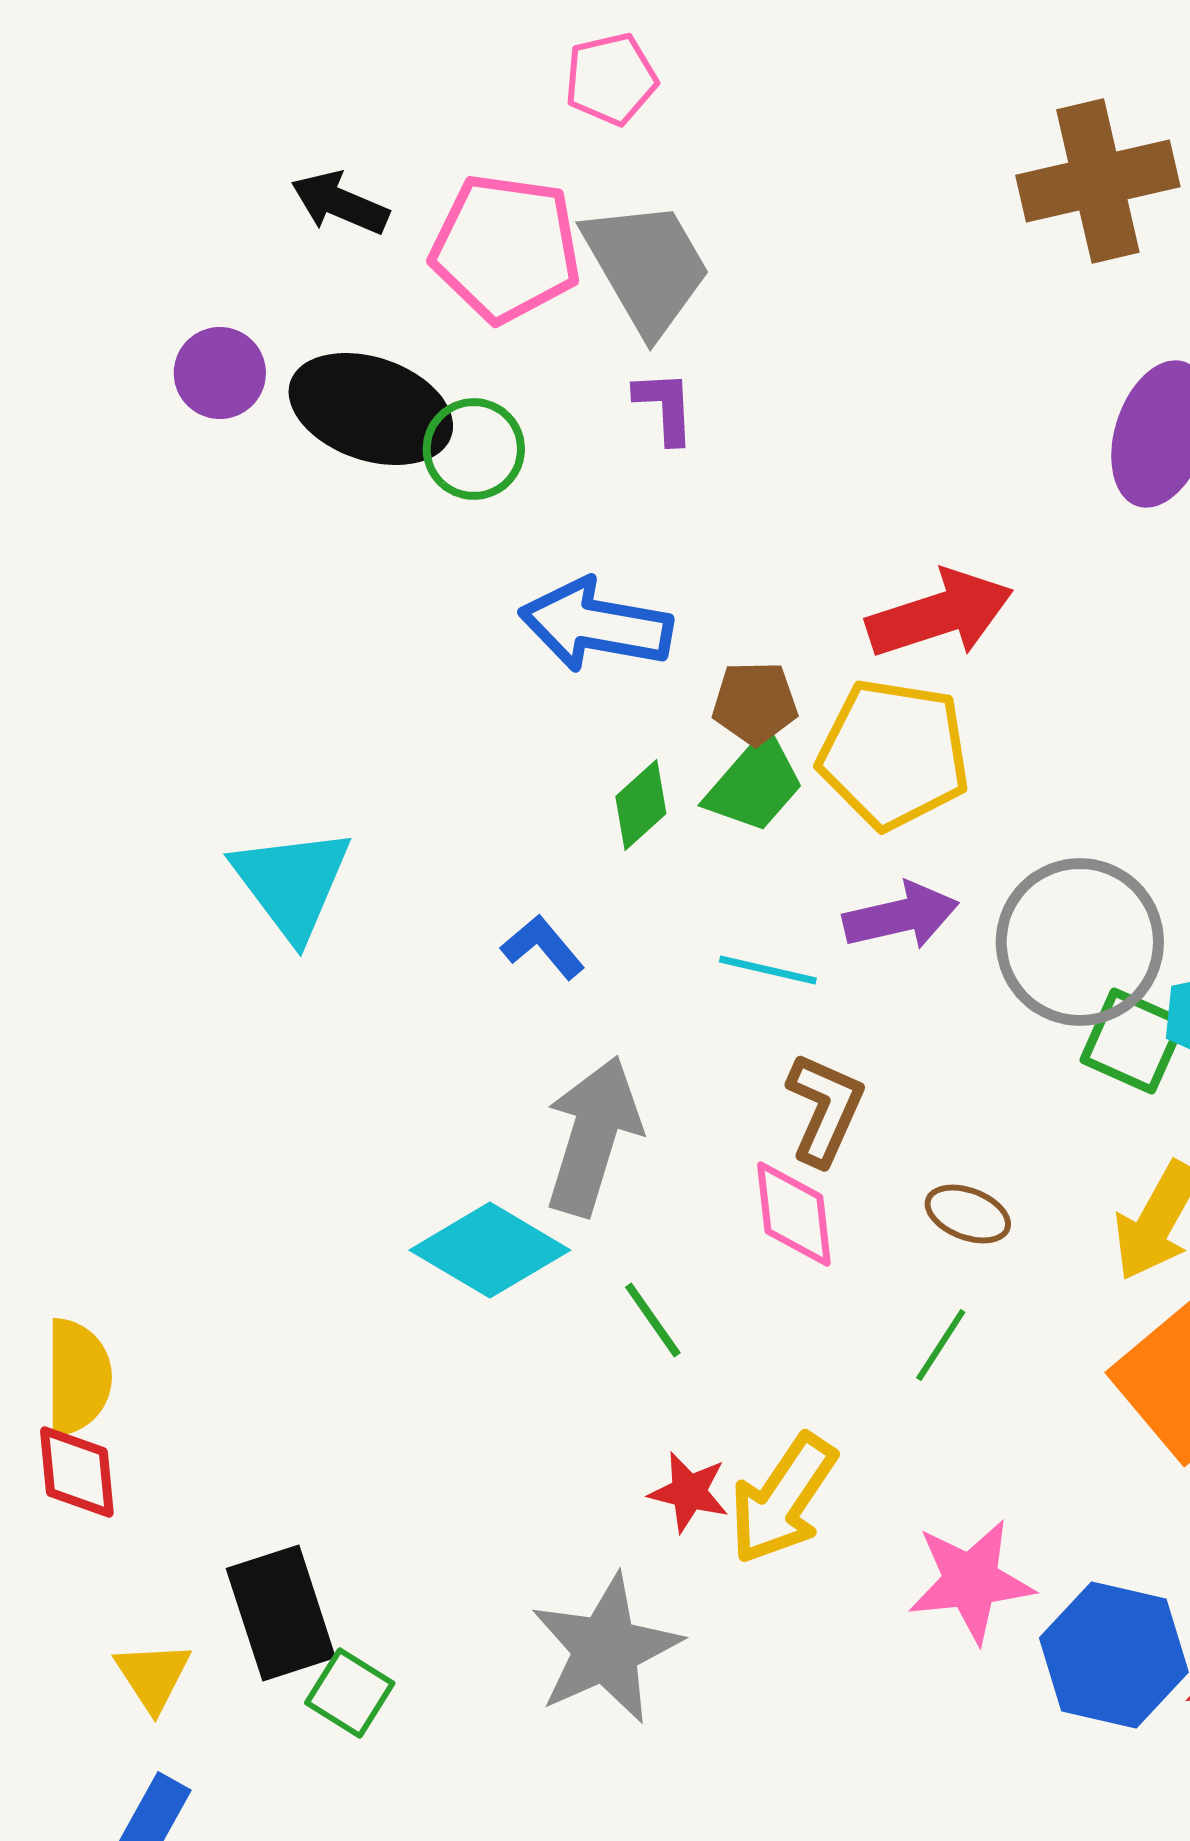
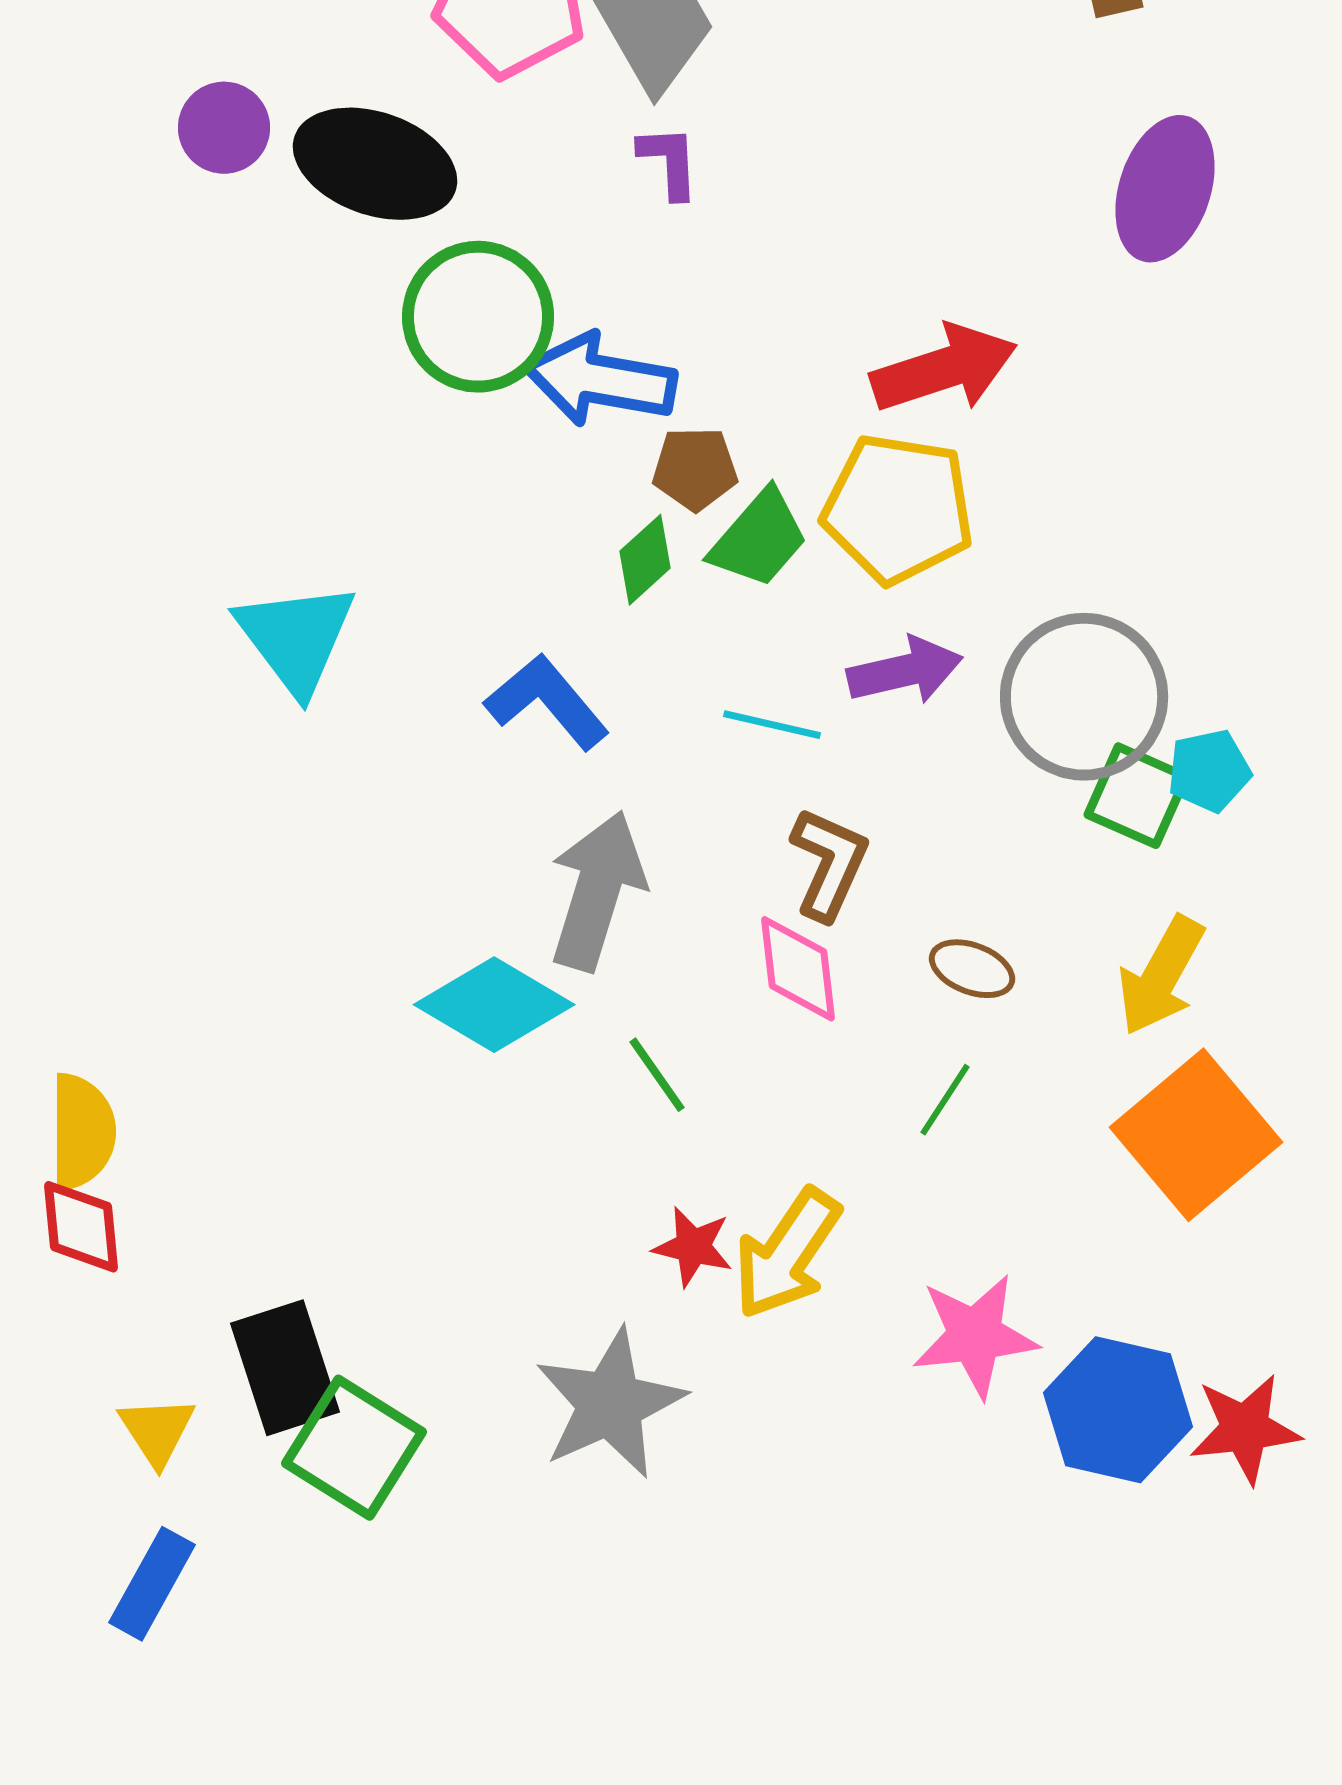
green circle: (474, 449) -> (478, 317), moved, size x1.5
brown pentagon: (755, 703) -> (695, 469), moved
blue L-shape: (543, 947) -> (547, 702), size x1.5
green square: (350, 1693) -> (354, 1448), size x1.6

